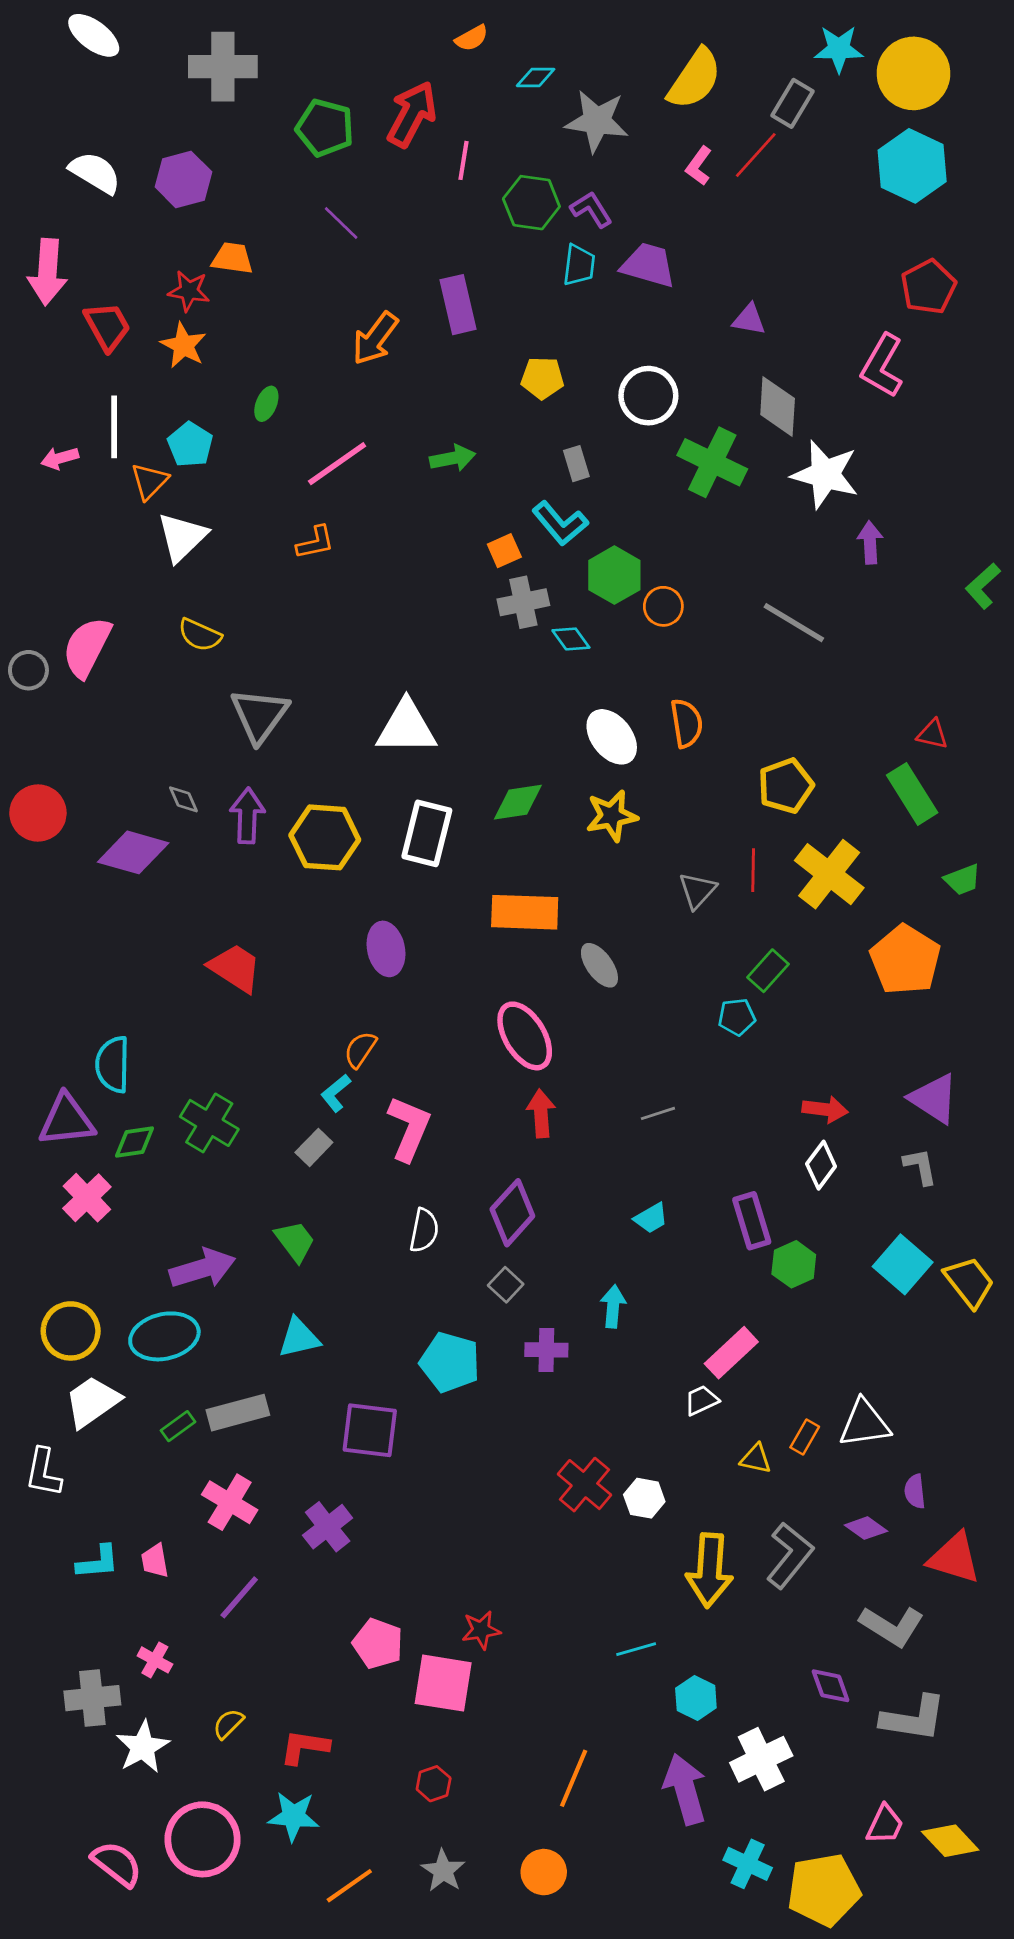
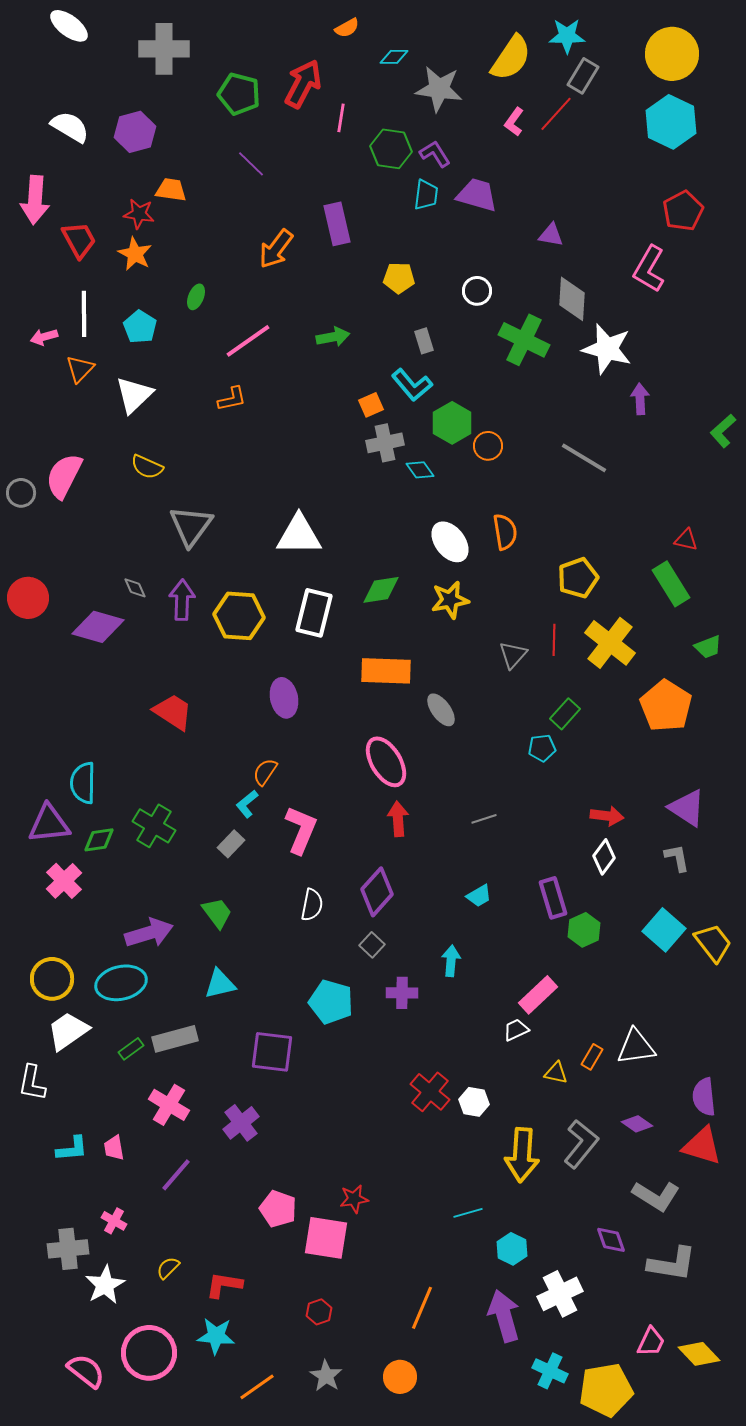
cyan star: (839, 49) -> (567, 36), moved
white circle: (648, 396) -> (477, 291), size x0.7
orange triangle: (149, 481) -> (80, 369), moved
purple semicircle: (915, 1491) -> (704, 1097), moved, size x1.5

